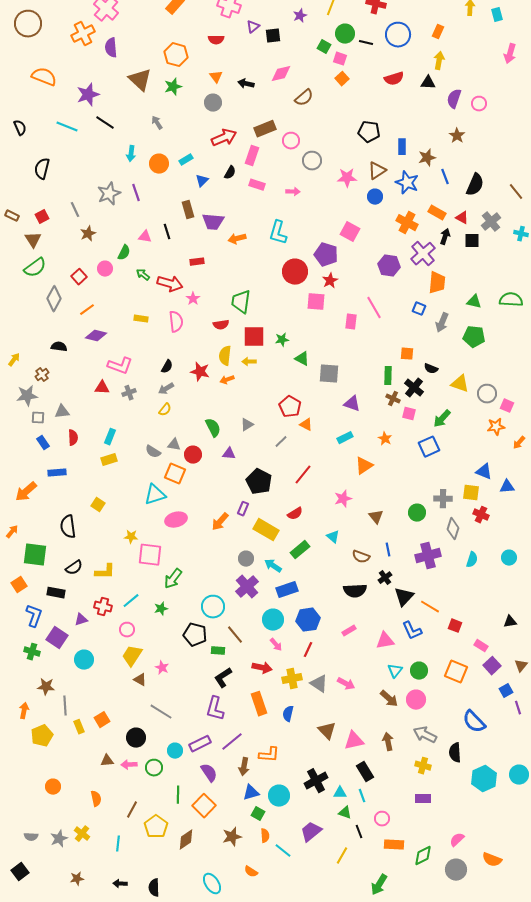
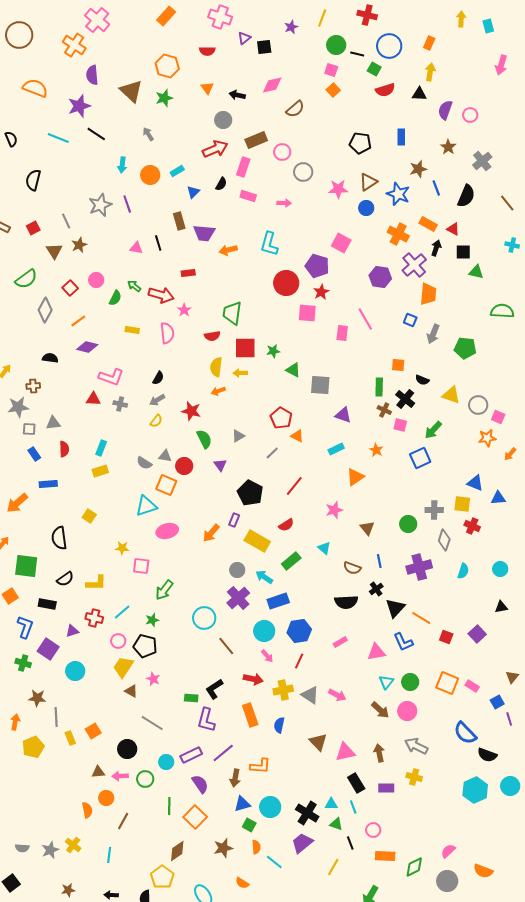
orange cross: (83, 34) -> (74, 45), turned -30
green square: (324, 47) -> (374, 69), moved
purple semicircle: (111, 48) -> (92, 75), moved
gray circle: (213, 103) -> (223, 120), moved
blue rectangle: (402, 147) -> (401, 137), moved
gray cross: (491, 222) -> (482, 161), moved
brown triangle: (33, 240) -> (54, 251), moved
green semicircle: (124, 253) -> (115, 298), moved
green triangle: (474, 302) -> (476, 272), moved
red star: (200, 372) -> (191, 411), moved
brown cross: (42, 375) -> (33, 386), turned 32
gray cross: (129, 393) -> (120, 404), turned 32
purple triangle: (229, 454) -> (220, 465), turned 48
pink square: (150, 555) -> (141, 566), size x0.7
black triangle: (510, 622) -> (501, 607), moved
black pentagon: (195, 635) -> (145, 646), moved
pink rectangle: (481, 646) -> (472, 686), moved
green rectangle: (218, 651) -> (191, 698), moved
purple square: (492, 666) -> (477, 634), moved
black semicircle: (455, 753) -> (487, 755), moved, turned -66
black cross: (316, 781) -> (307, 813), moved, turned -30
orange circle: (53, 787) -> (106, 798), moved
purple rectangle: (423, 799) -> (386, 788), moved
yellow pentagon: (156, 827) -> (162, 877), moved

